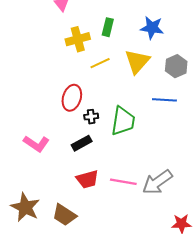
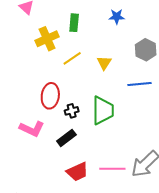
blue star: (152, 28) -> (117, 17), size x0.7
yellow triangle: (137, 61) -> (104, 63), moved, size x0.6
pink L-shape: (36, 144) -> (32, 129), moved

